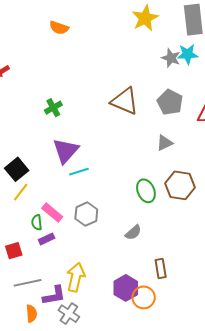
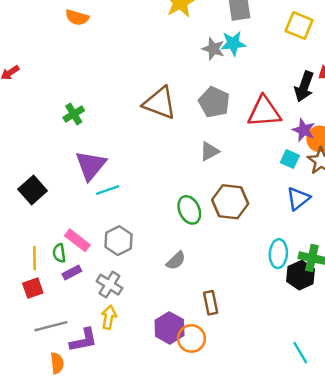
yellow line: (21, 192) -> (35, 258), moved, turned -36
yellow arrow: (76, 277) -> (109, 317), size x0.7
gray cross: (69, 314) -> (109, 285), moved

